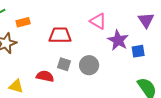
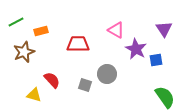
gray square: (64, 64) -> (85, 85), moved
red semicircle: (45, 76) -> (52, 80), moved, turned 36

